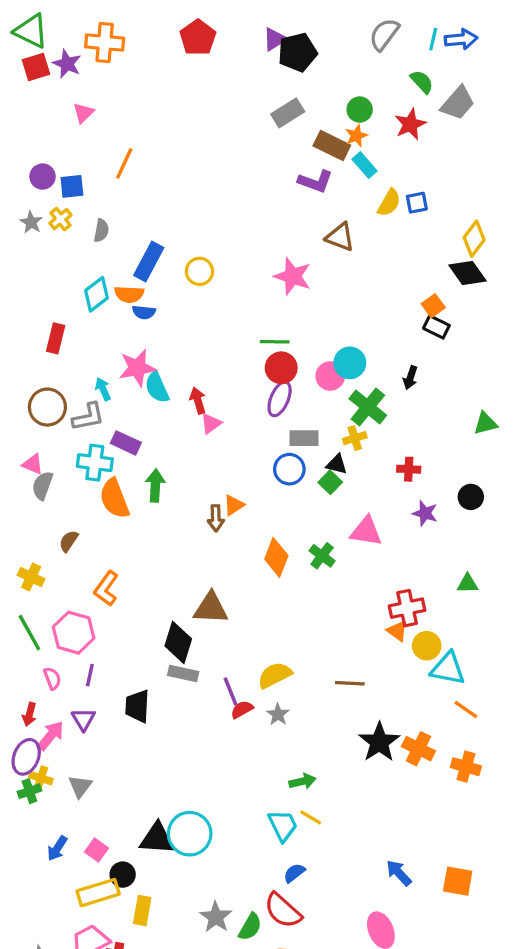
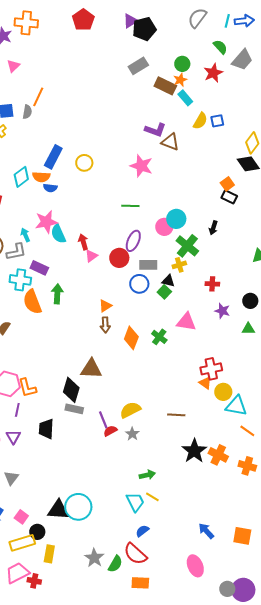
purple L-shape: (316, 181) -> (155, 130), moved
gray semicircle: (101, 230) -> (27, 112), moved
red circle: (281, 368) -> (119, 258), moved
brown arrow: (216, 518) -> (105, 325), moved
green triangle: (468, 584) -> (248, 329), moved
orange L-shape: (106, 588) -> (27, 388), moved, turned -50

